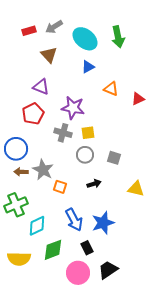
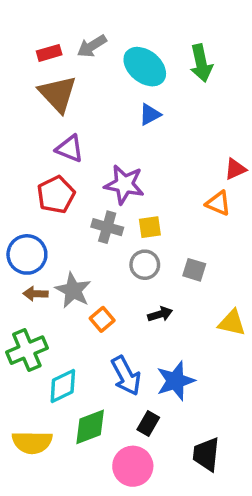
brown triangle: (49, 55) -> (58, 94), moved, size x1.4
orange triangle: (111, 89) -> (218, 203), moved
orange square: (60, 187) -> (102, 319), turned 32
black rectangle: (87, 248) -> (148, 424), turned 56
black trapezoid: (108, 270) -> (206, 454), moved, turned -50

